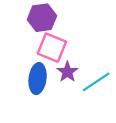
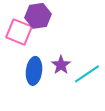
pink square: (52, 48) -> (19, 32), moved

